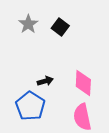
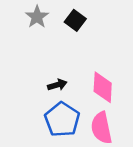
blue pentagon: (30, 106) -> (62, 119), moved

